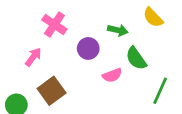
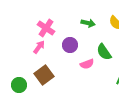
green arrow: (118, 30) -> (88, 23), moved
pink arrow: (33, 57) -> (39, 47), moved

